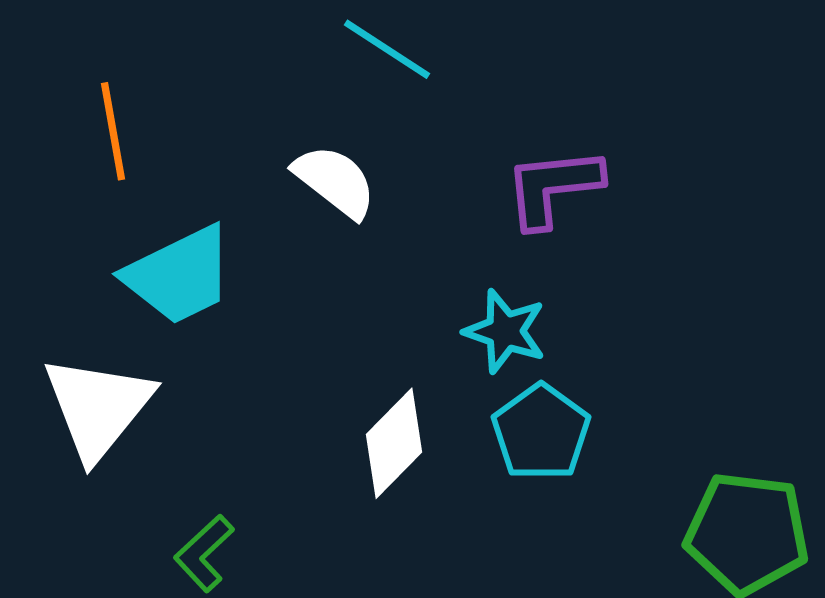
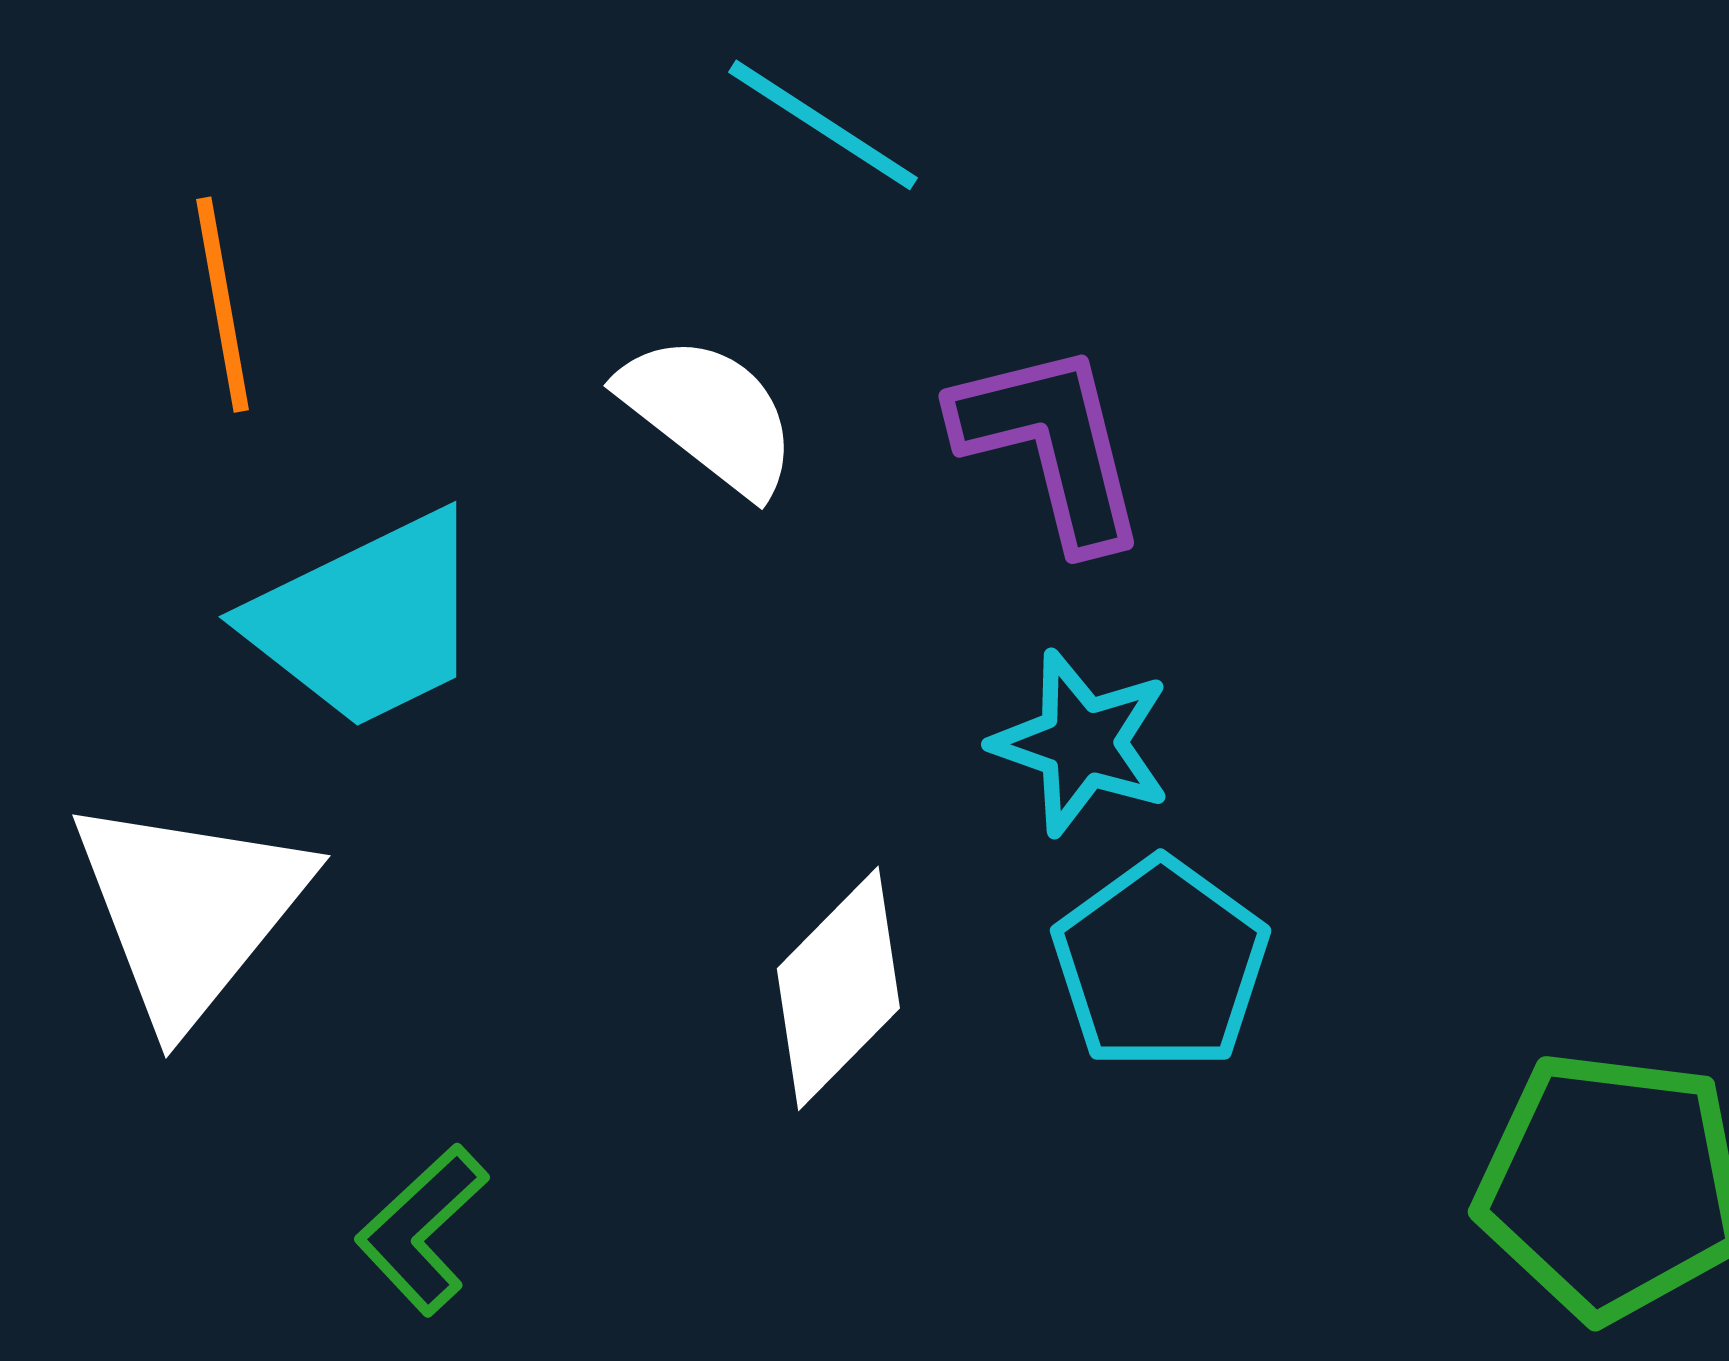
purple L-shape: (553, 187) -> (1051, 445), moved, turned 82

